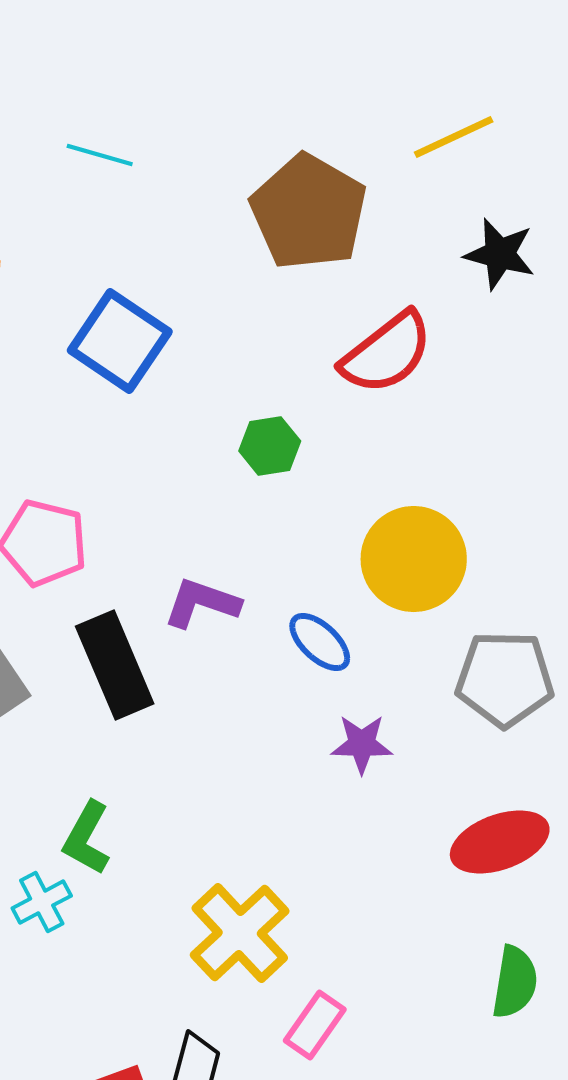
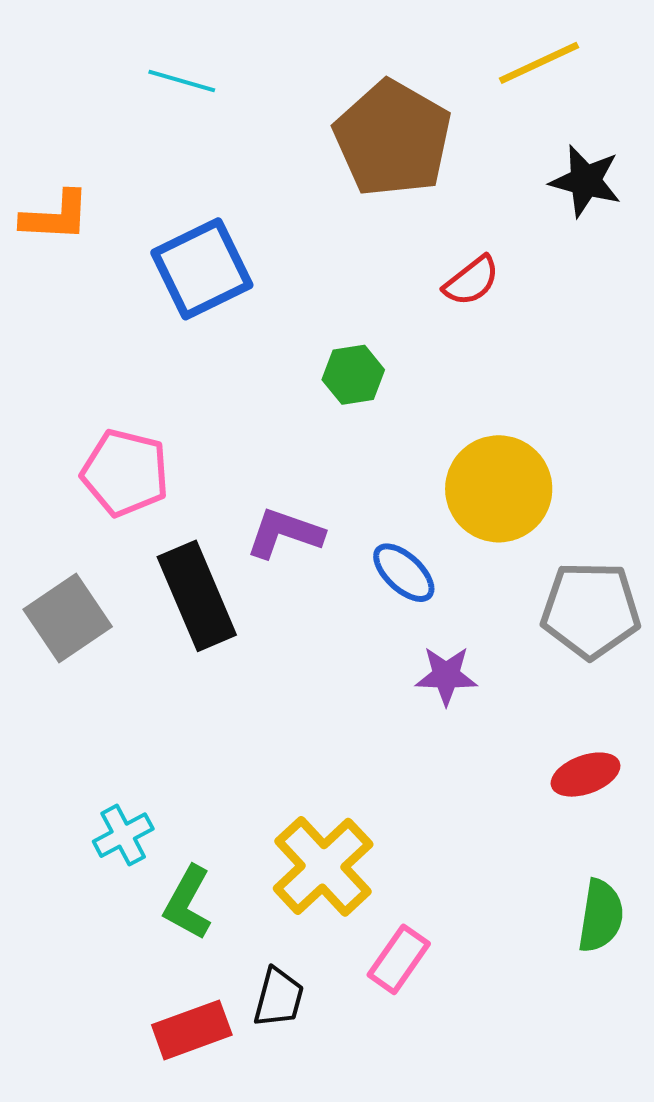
blue square: (120, 341) -> (202, 269), turned 30
red semicircle: (387, 353) -> (471, 281), size x0.6
green L-shape: (87, 838) -> (188, 903), moved
red ellipse: (500, 842) -> (586, 775), size x0.7

